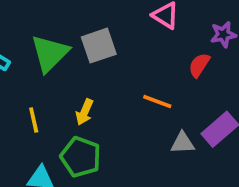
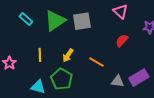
red semicircle: (199, 65) -> (122, 41), moved
orange line: (157, 102) -> (97, 62), moved

